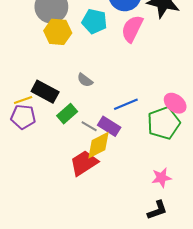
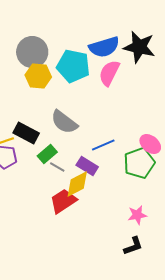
cyan pentagon: (94, 21) -> (73, 66), size x1.4
gray semicircle: (85, 80) -> (64, 122), size x1.8
gray line: (89, 126) -> (57, 167), moved

